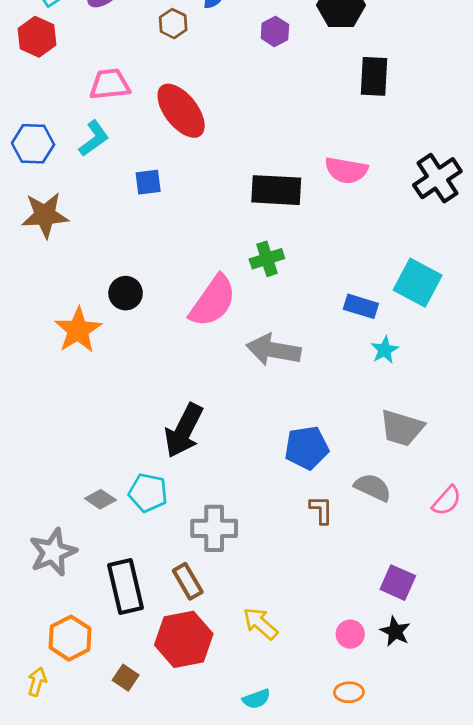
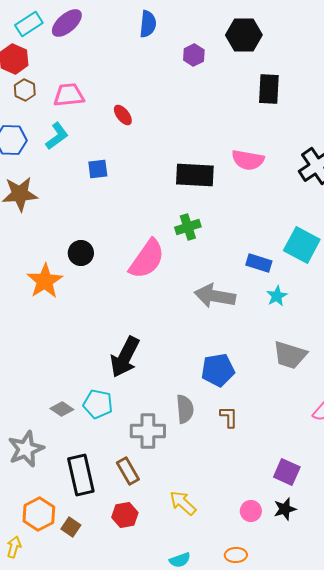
brown hexagon: (173, 24) -> (25, 90), moved
red ellipse: (181, 111) -> (123, 115), size x0.5
gray arrow: (274, 350) -> (215, 296), moved
gray semicircle: (373, 487) -> (185, 409), moved, turned 60
black star: (395, 631) -> (285, 509), turned 30
red hexagon: (184, 639) -> (125, 515), size x0.6
brown square: (126, 678) -> (71, 527), moved
orange ellipse: (349, 692) -> (236, 555), moved

